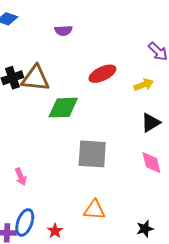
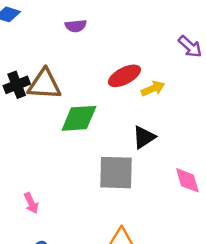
yellow arrow: (144, 85) -> (153, 89), moved
black triangle: (151, 123) -> (144, 137), moved

